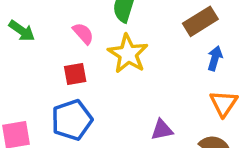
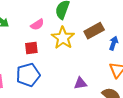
brown rectangle: (200, 21) -> (94, 31), moved
pink semicircle: (83, 33) -> (37, 25), turned 96

